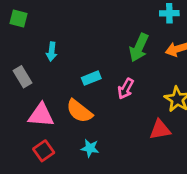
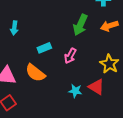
red triangle: (160, 130) -> (96, 87), turned 42
cyan star: (90, 148) -> (75, 91), moved

